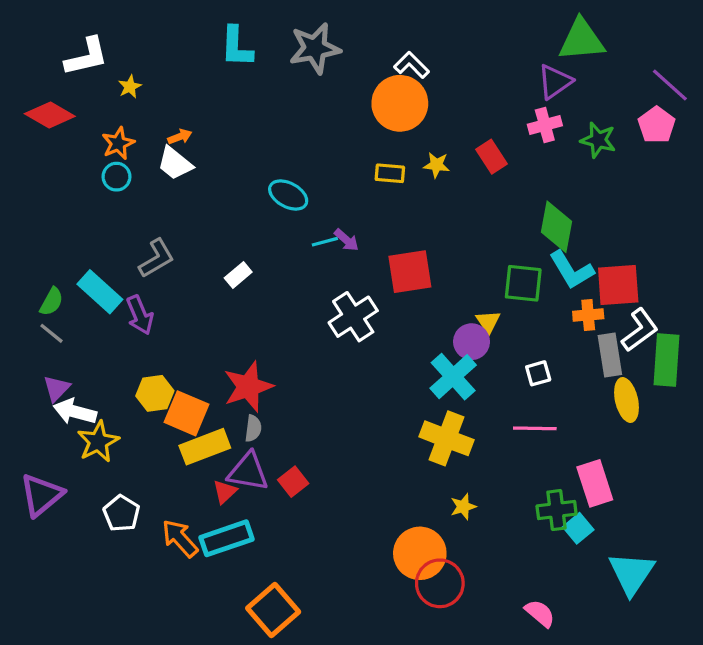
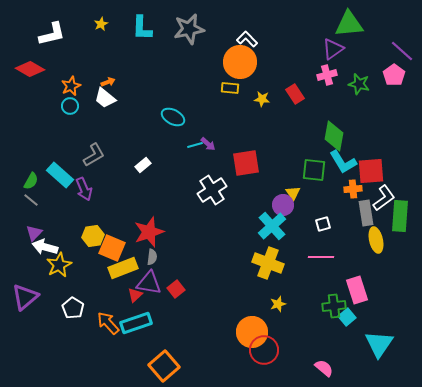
yellow star: (130, 87) -> (101, 24), moved
yellow rectangle: (390, 173) -> (230, 88), moved

